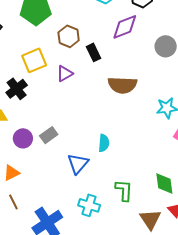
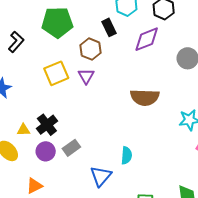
black rectangle: (94, 52) -> (109, 27), moved
purple triangle: (65, 74) -> (86, 76), moved, turned -30
black cross: (17, 89) -> (47, 125), moved

